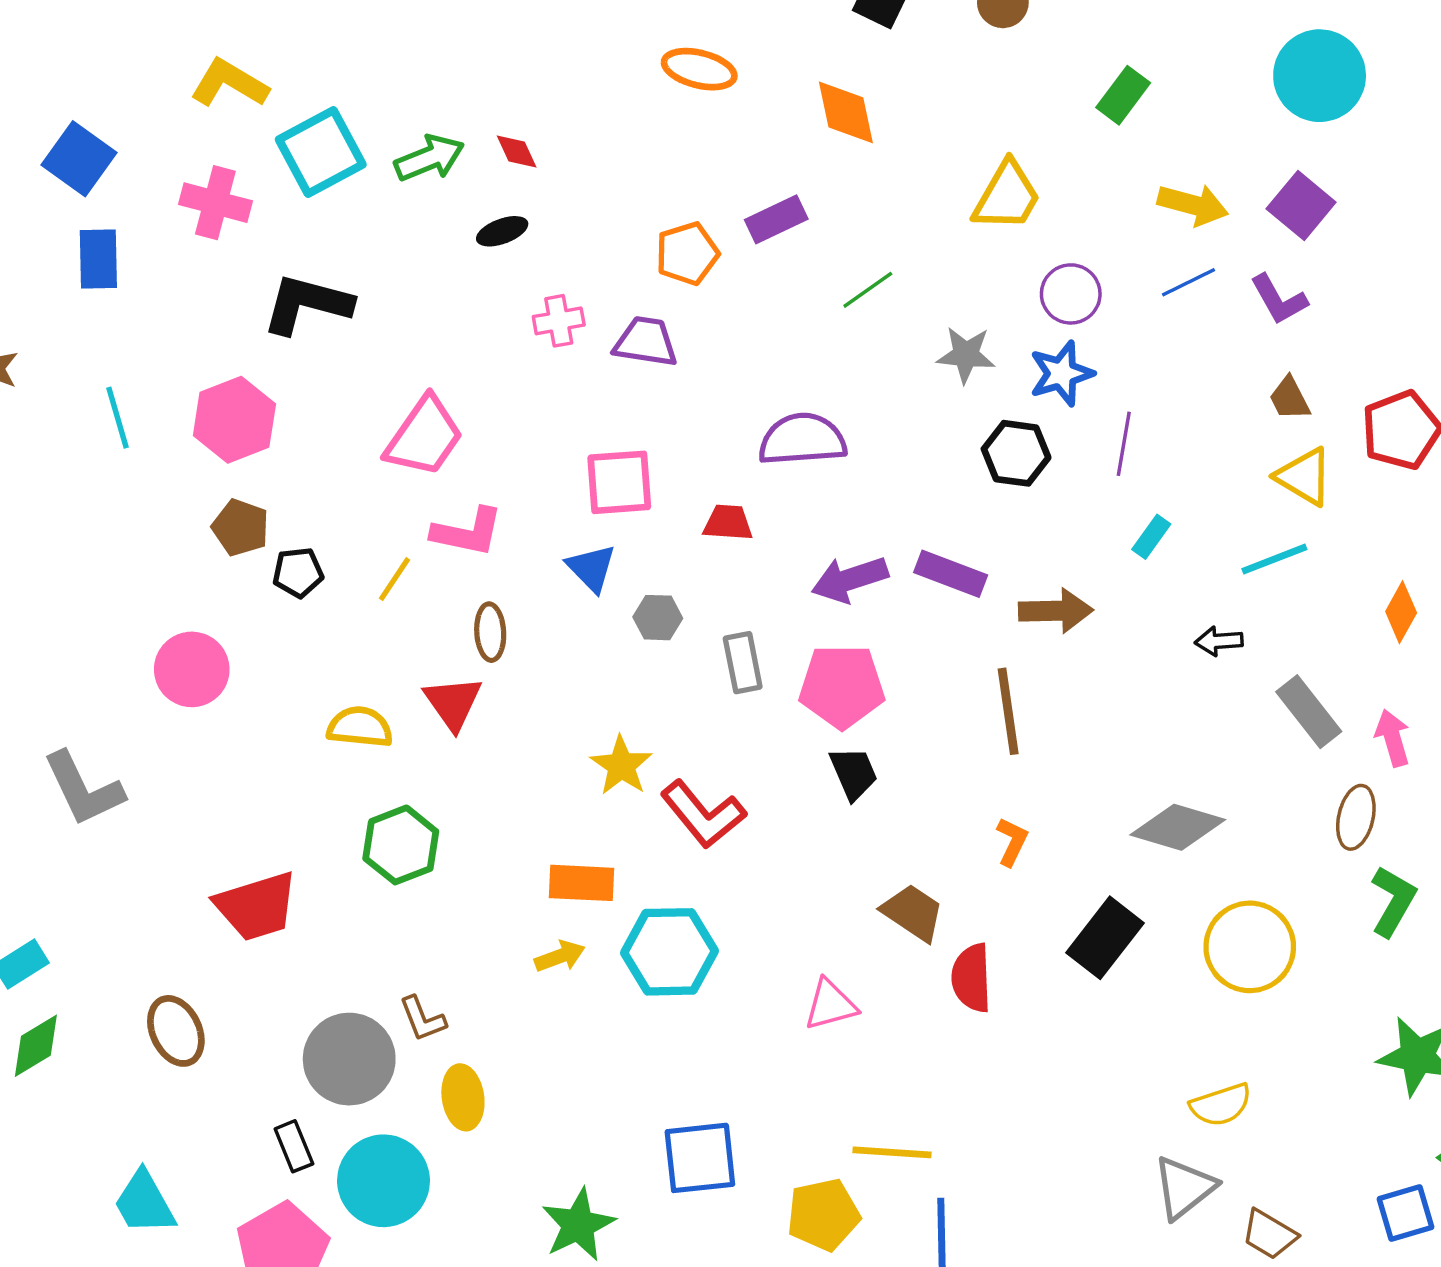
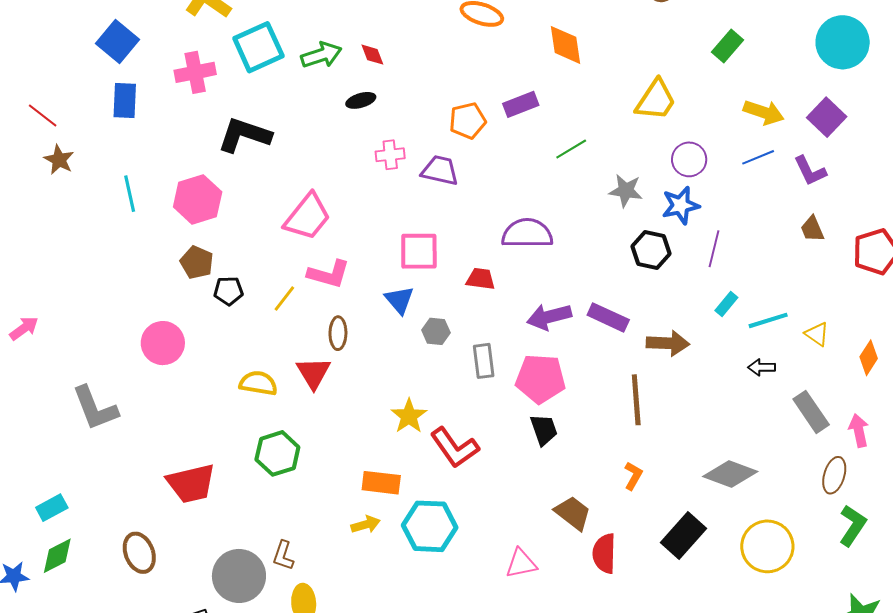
pink cross: (215, 203) -> (195, 72), turned -30
yellow triangle: (1304, 477) -> (817, 334), moved, size x0.7
cyan line: (1274, 559) -> (768, 320), moved
brown L-shape: (423, 1019) -> (283, 556), turned 36

